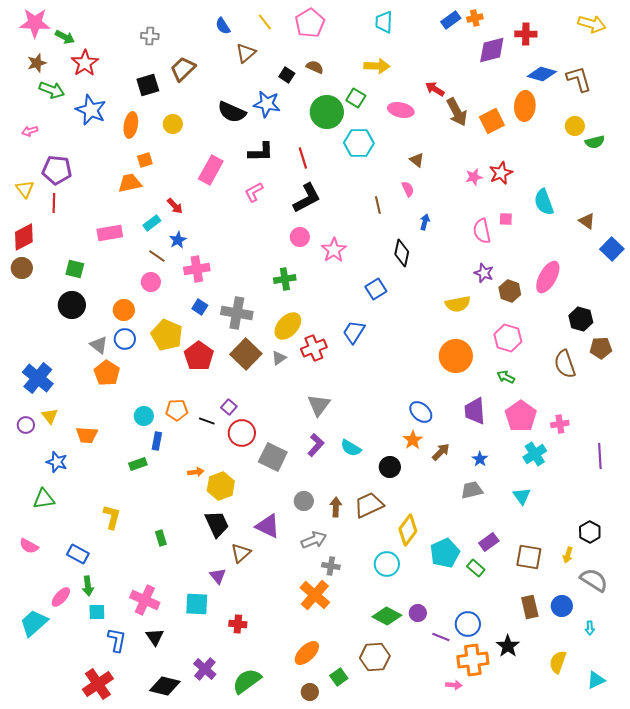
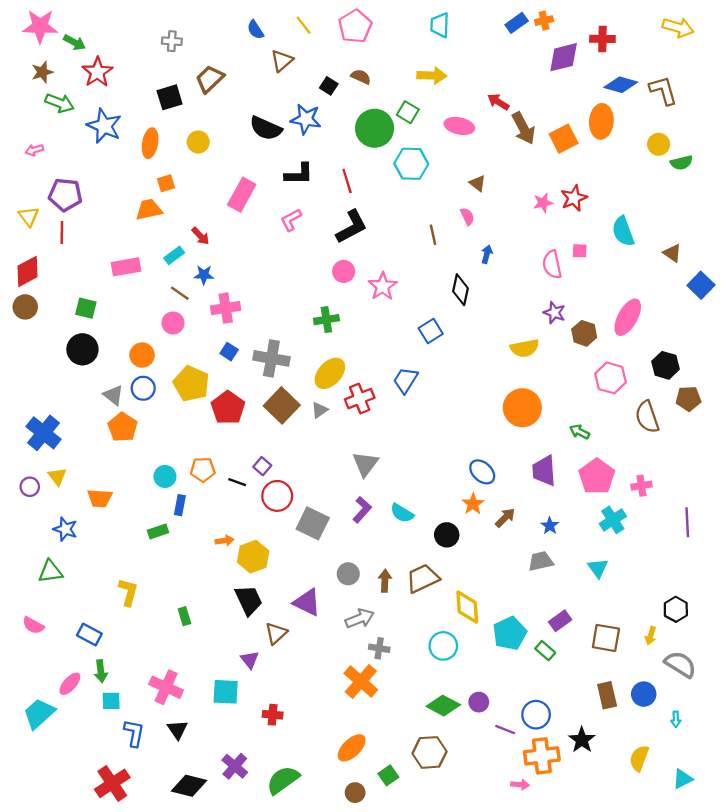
blue star: (178, 240) -> (204, 275), turned 30
pink hexagon: (508, 338) -> (611, 378), moved
yellow diamond: (408, 530) -> (467, 607), turned -40

